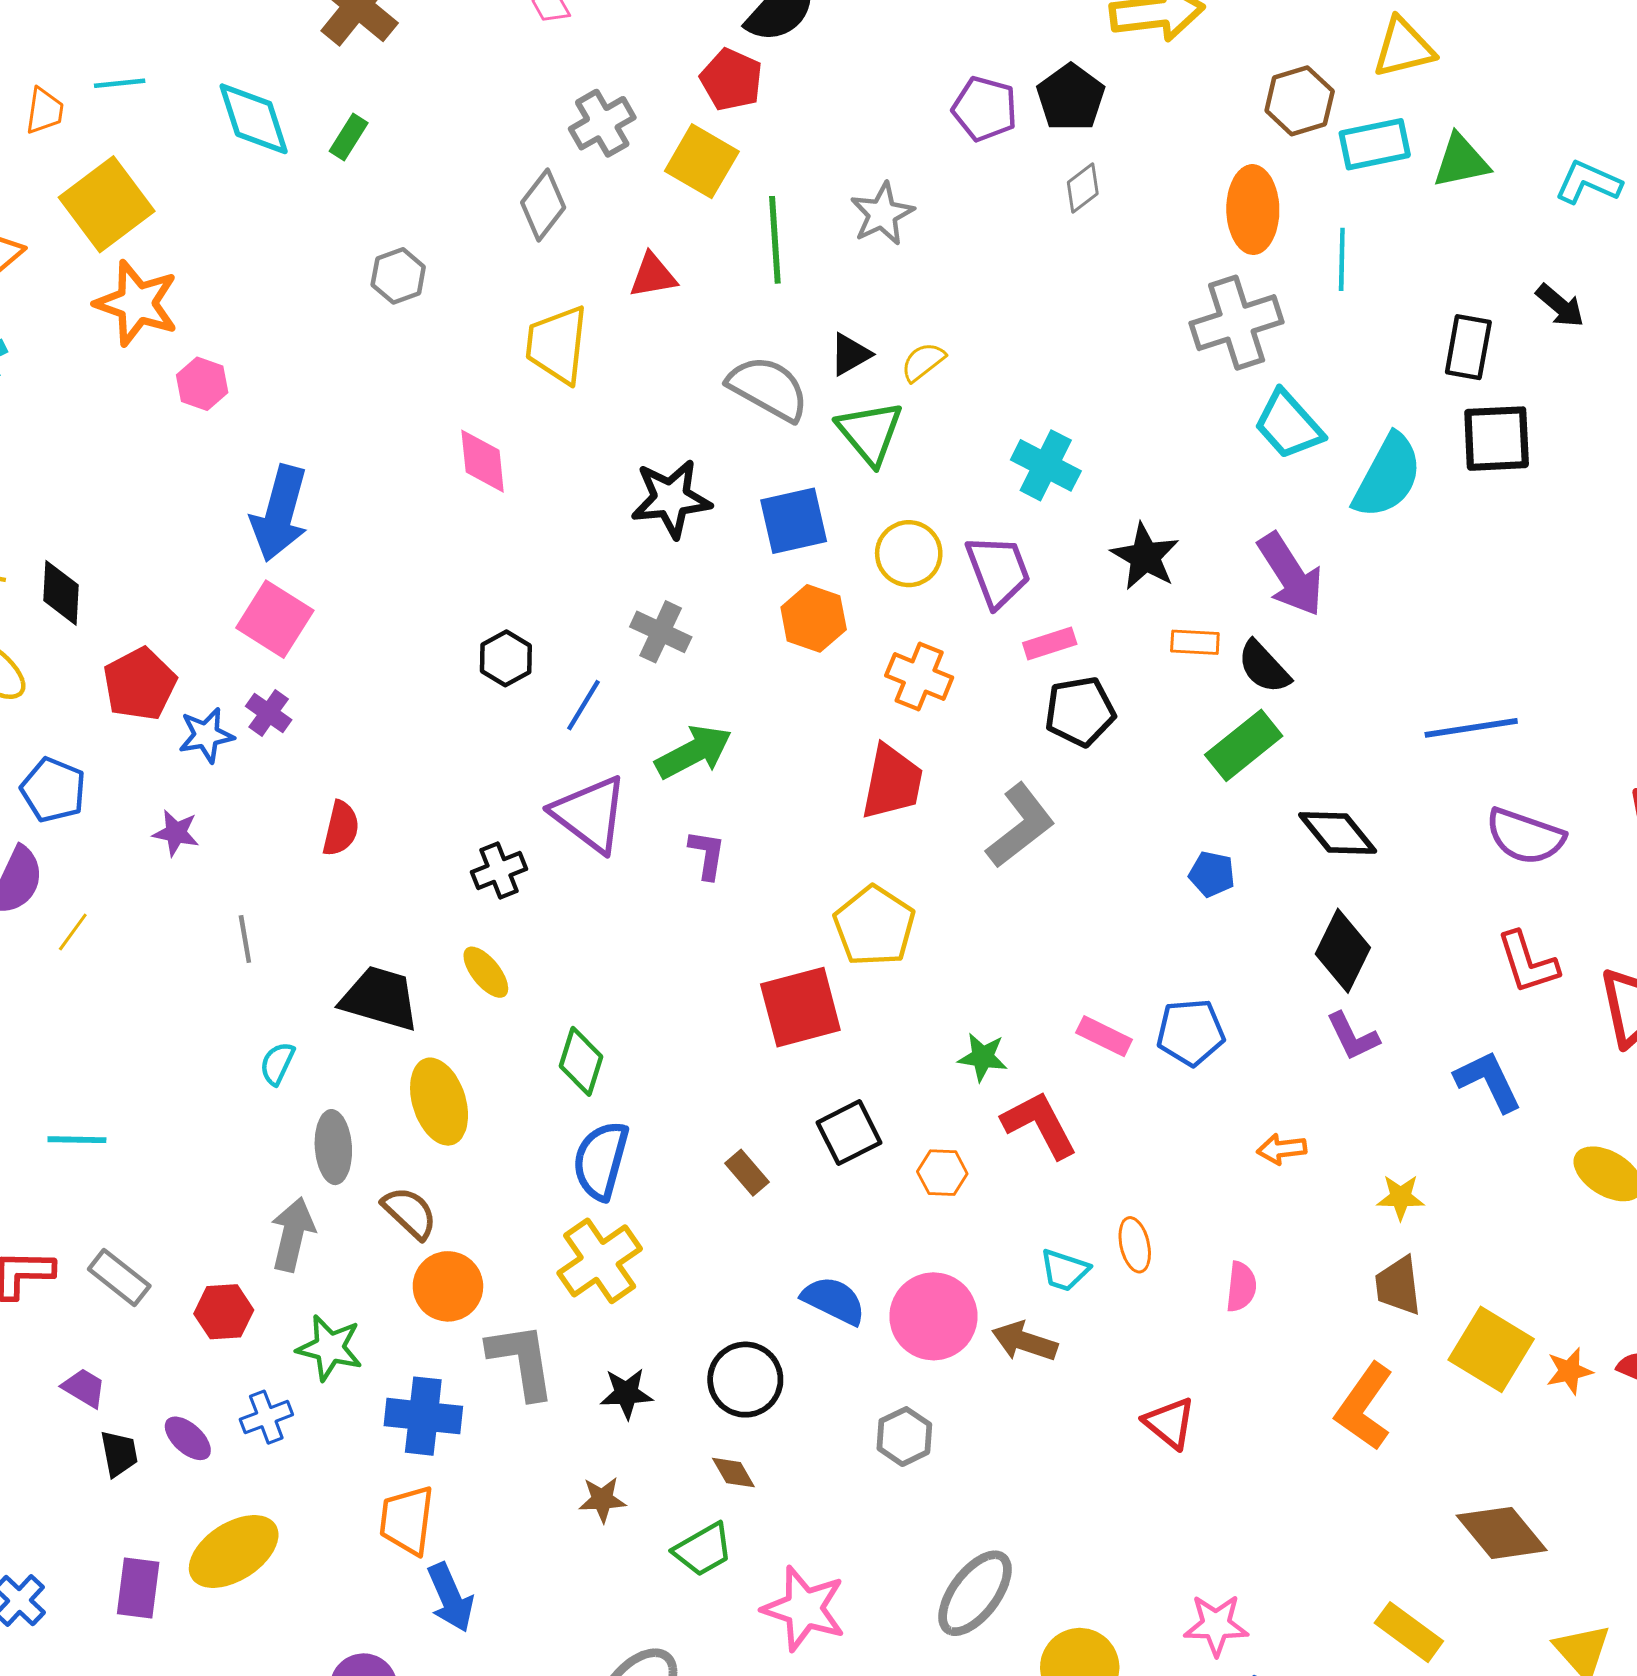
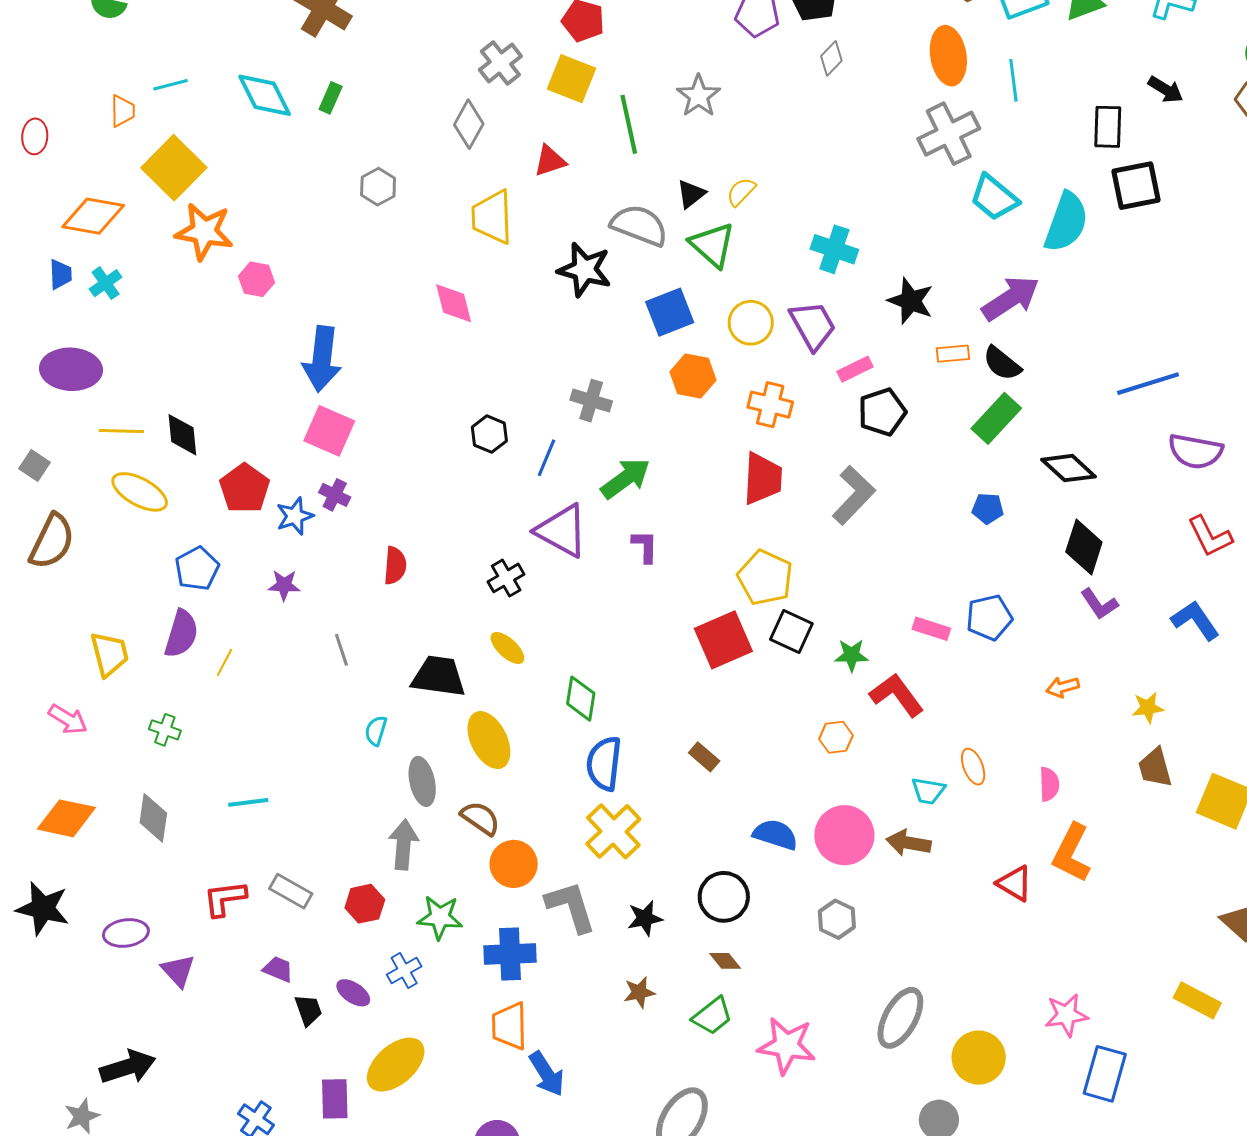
black star: (671, 499) -> (584, 270), moved, turned 30
purple arrow: (1290, 575) -> (1011, 298), turned -82
blue pentagon: (53, 790) -> (197, 569), turned 30
black square: (849, 1133) -> (791, 631), moved, turned -30
orange L-shape: (1364, 1407) -> (1072, 853), moved

